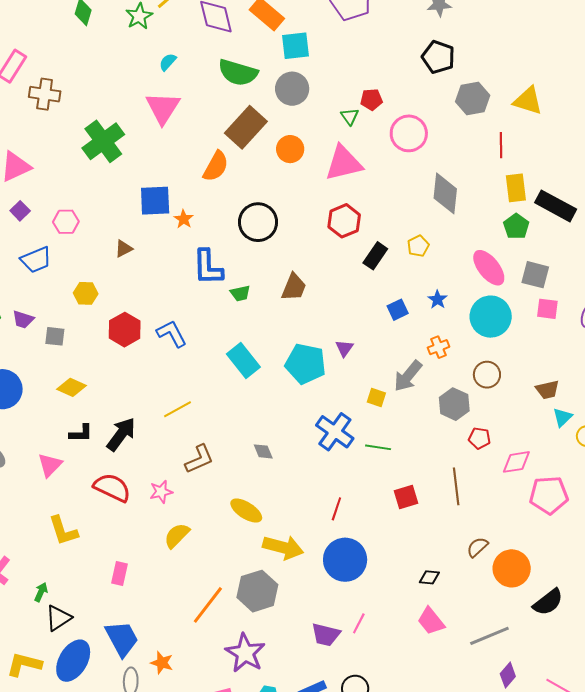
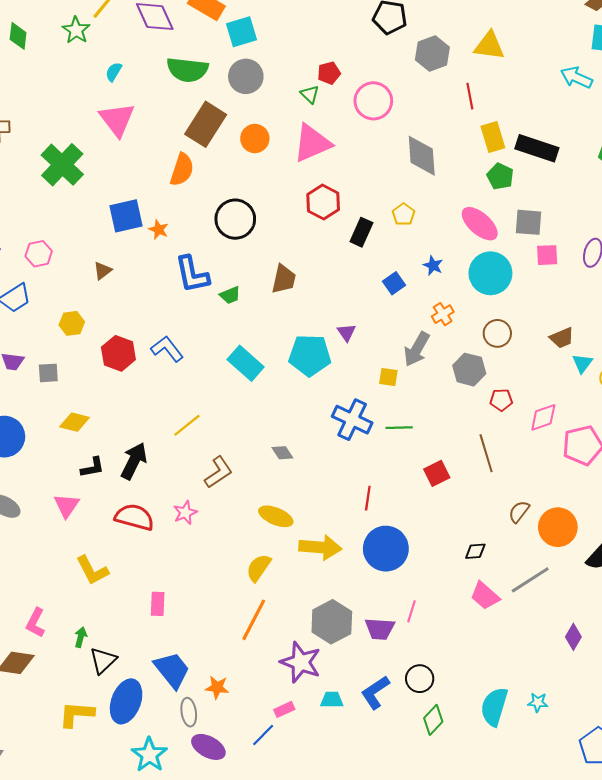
yellow semicircle: (177, 536) -> (259, 568), moved
gray hexagon: (257, 591) -> (332, 622), moved
gray line: (489, 636) -> (530, 580), moved

